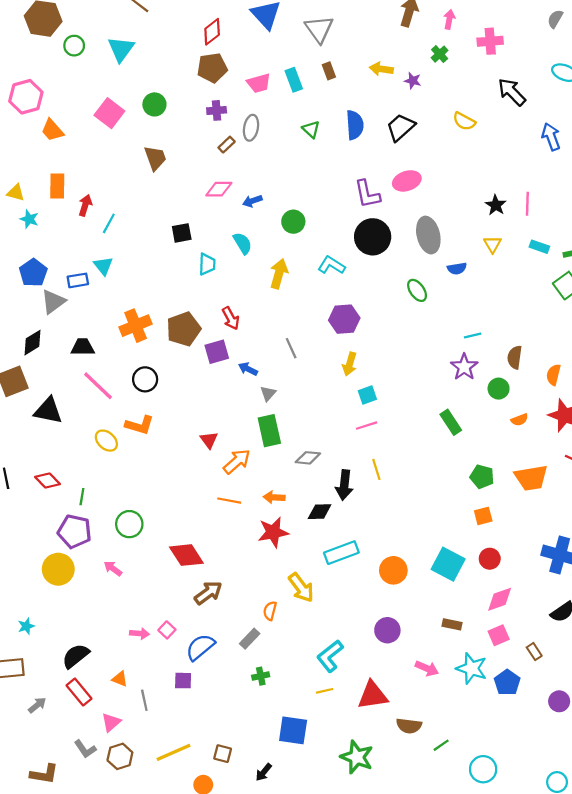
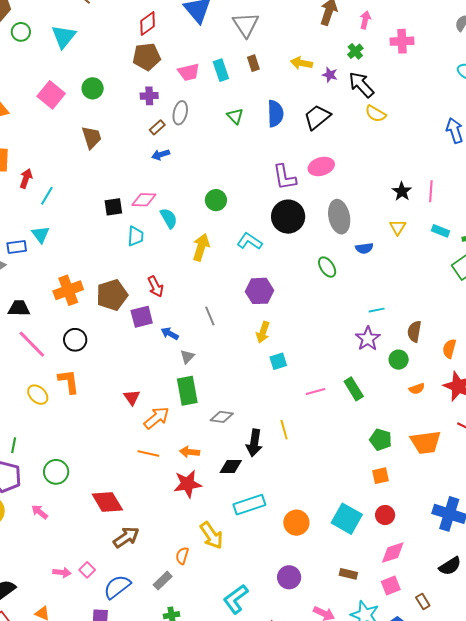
black arrow: (512, 92) -> (361, 85), moved
pink diamond: (219, 189) -> (144, 200), moved
blue arrow: (252, 201) -> (161, 155), moved
orange L-shape: (140, 425) -> (69, 381), turned -116
pink line: (367, 426) -> (315, 392), moved

